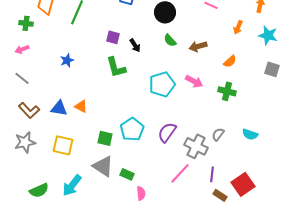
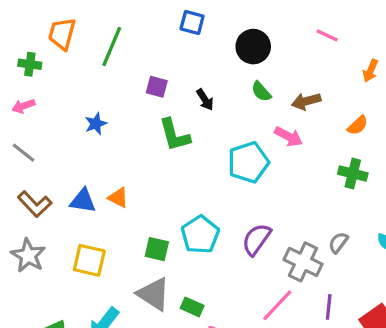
purple square: (113, 37) -> (157, 87), moved
pink arrow: (194, 81) -> (289, 137), moved
gray star: (25, 142) -> (28, 255), turned -30

